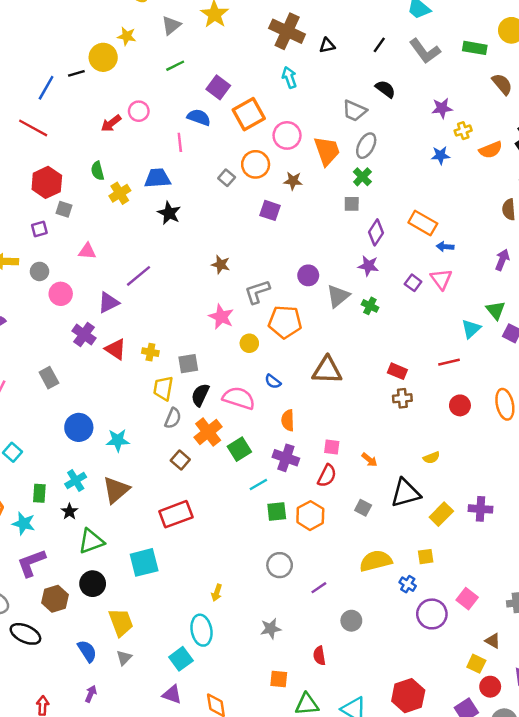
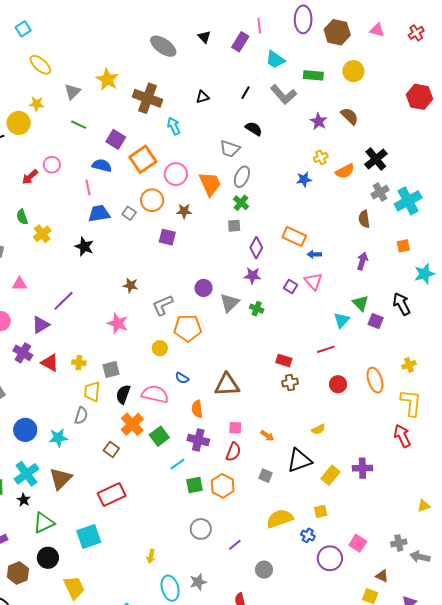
brown cross: (287, 31) -> (148, 98), moved
green rectangle: (475, 48) -> (313, 75), moved
green line: (175, 66) -> (79, 125), turned 56
purple star: (442, 108) -> (319, 121), moved, turned -30
blue trapezoid: (157, 178) -> (99, 213), moved
pink star: (221, 317) -> (118, 323), moved
brown triangle: (327, 370) -> (227, 385), moved
gray semicircle: (173, 418) -> (81, 416), moved
cyan cross: (76, 480) -> (26, 474), size x1.4
cyan ellipse: (201, 630) -> (170, 588), moved

